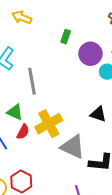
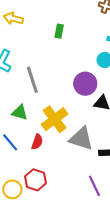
purple circle: (90, 54) -> (85, 84), moved
red semicircle: (23, 132) -> (37, 142), moved

